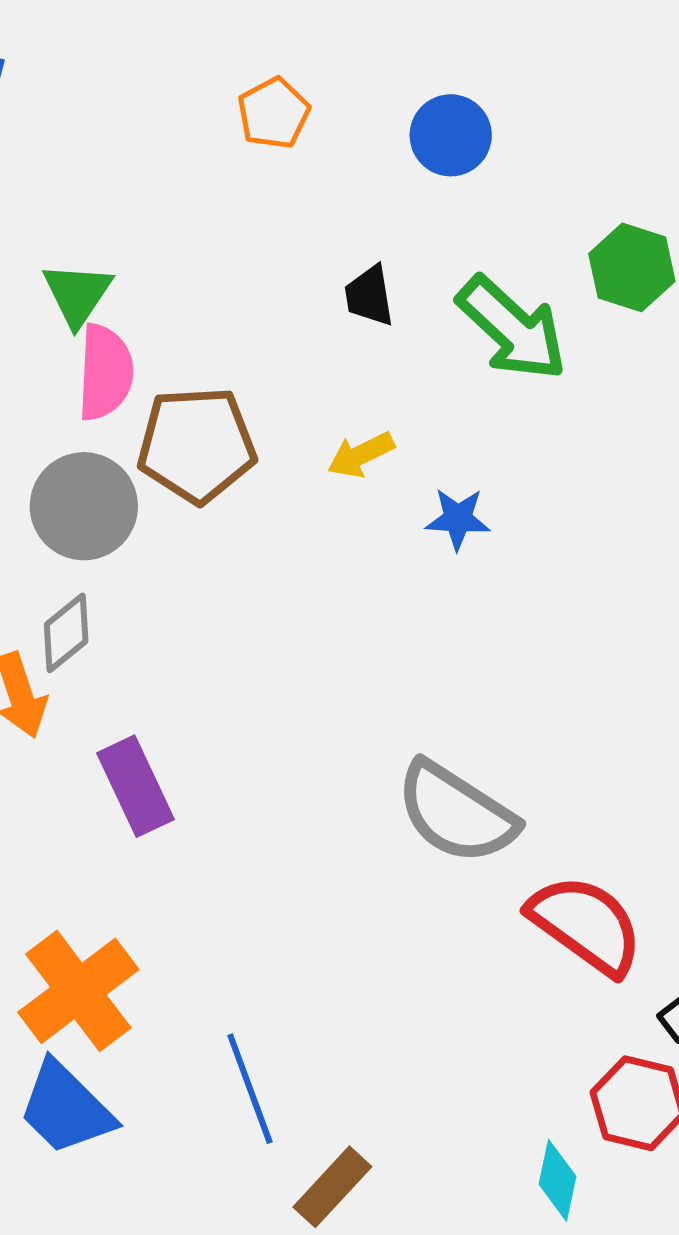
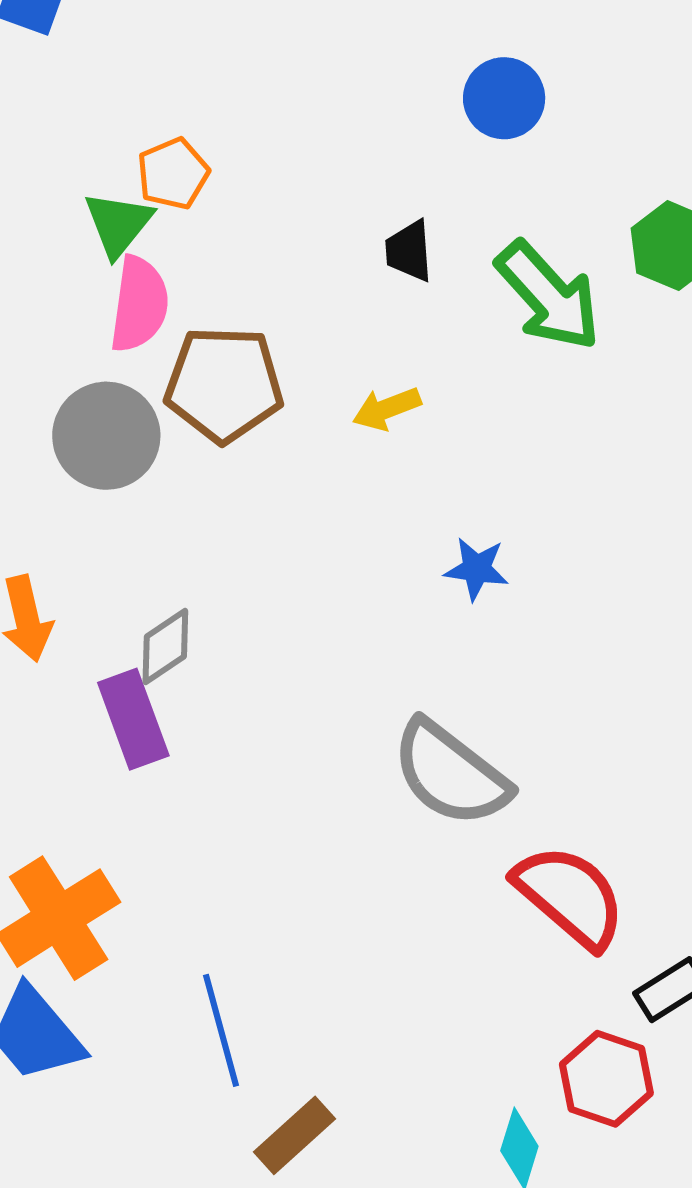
orange pentagon: (274, 113) -> (173, 174), moved
blue star: (458, 519) -> (476, 569), moved
gray diamond: (66, 633) -> (165, 647), moved

